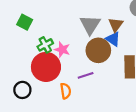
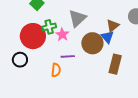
gray triangle: (90, 25) -> (77, 18), moved
red circle: (46, 67) -> (33, 36), moved
purple line: (86, 75) -> (68, 56), moved

